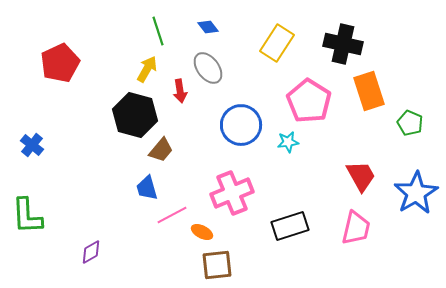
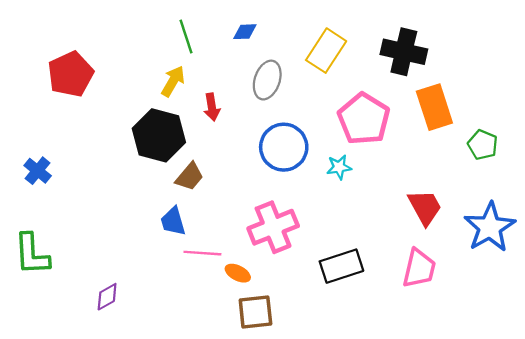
blue diamond: (208, 27) -> (245, 32), turned -55
gray ellipse: (208, 68) -> (267, 80), moved, turned 56
pink line: (172, 215) -> (202, 253), turned 32

